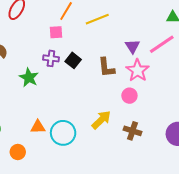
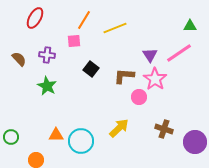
purple cross: (51, 58) -> (47, 55), moved
brown L-shape: (106, 67) -> (124, 76), turned 100
pink circle: (129, 96) -> (139, 97), moved
brown cross: (132, 131) -> (164, 129), moved

